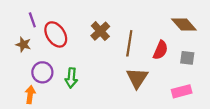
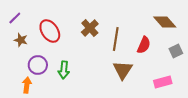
purple line: (32, 20) -> (15, 18), moved, turned 64
gray square: (187, 58) -> (176, 51), moved, turned -32

